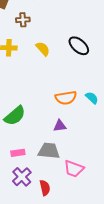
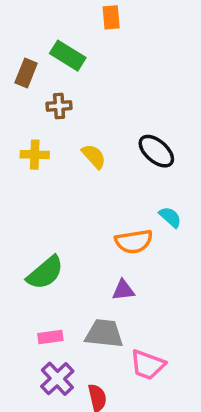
cyan semicircle: (92, 98) -> (170, 217), moved

